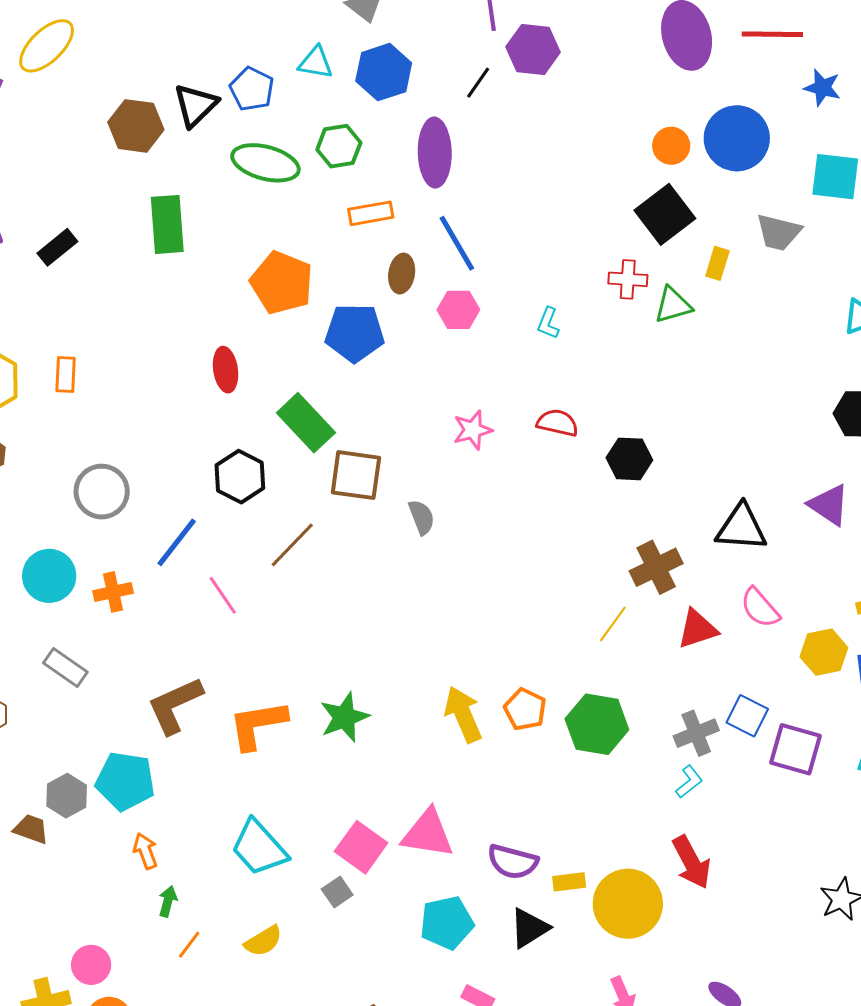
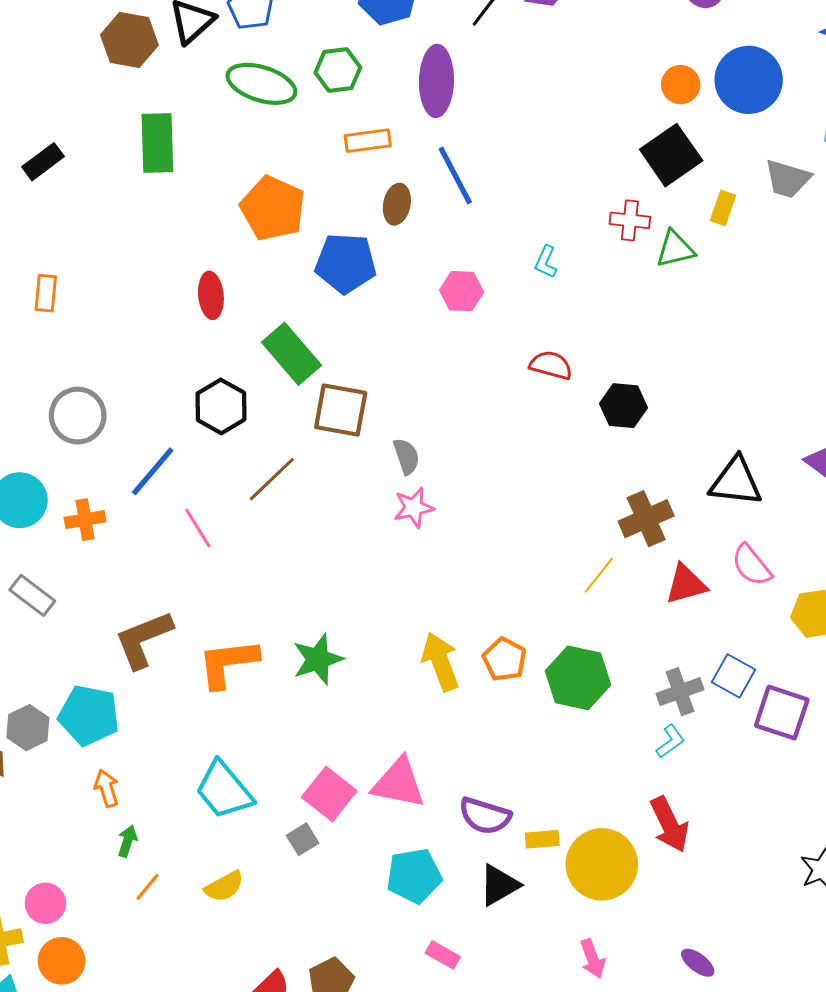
pink hexagon: (458, 310) -> (462, 291), moved
pink star: (473, 430) -> (414, 508), moved

